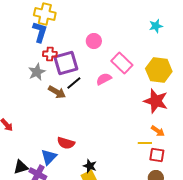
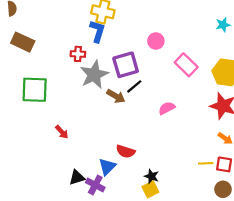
red cross: (50, 54) -> (78, 54), moved
gray star: (37, 72) -> (94, 75), size x1.5
pink semicircle: (104, 79) -> (167, 108), moved
yellow line: (145, 143) -> (206, 163), moved

